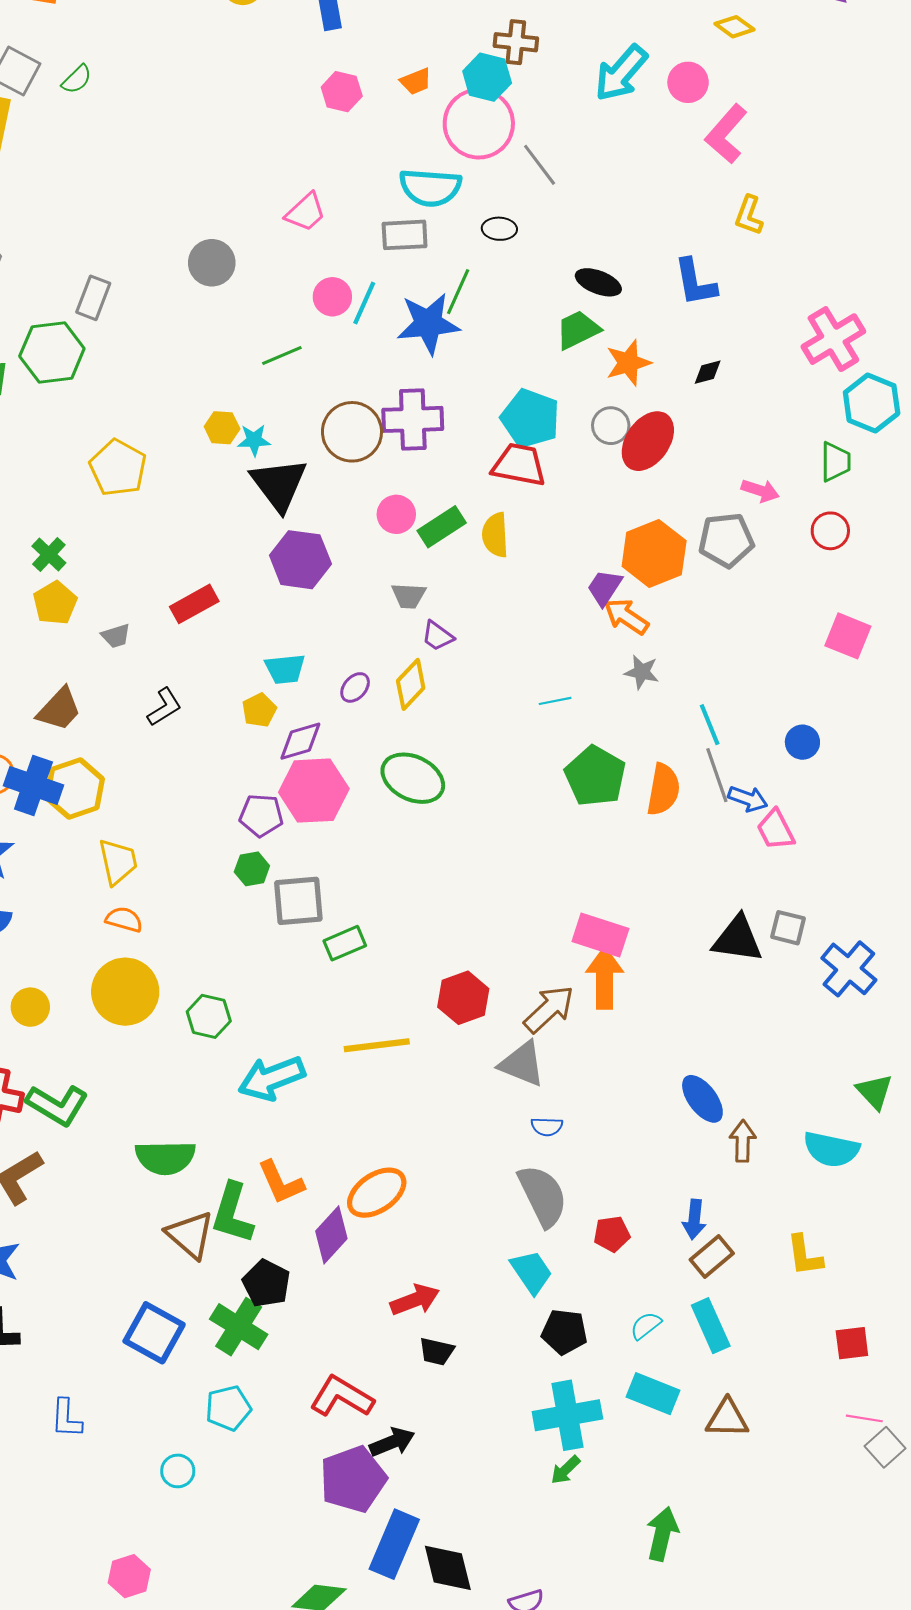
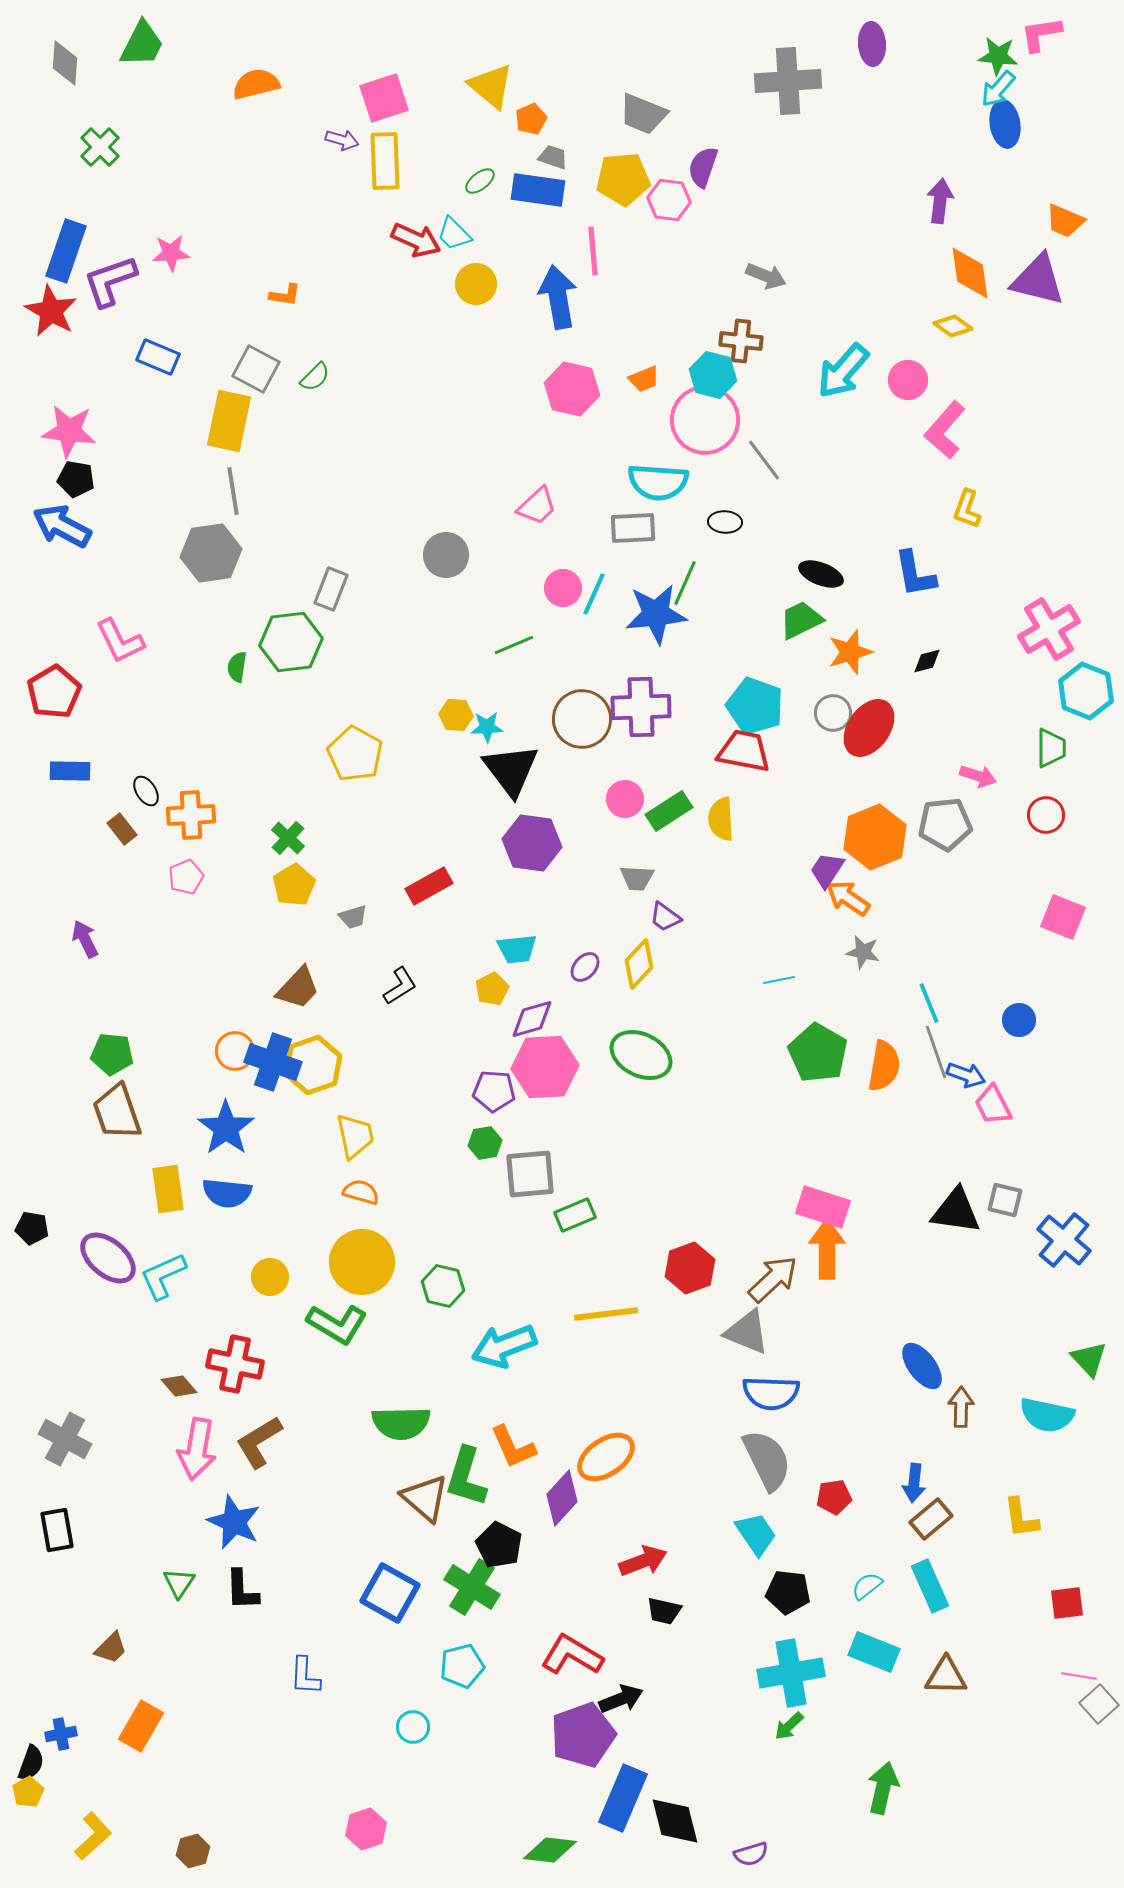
pink hexagon: (342, 92) -> (572, 389), size x1.4
green L-shape: (57, 1105) -> (337, 1324), moved
blue semicircle: (547, 1127) -> (771, 1393), size x1.8

